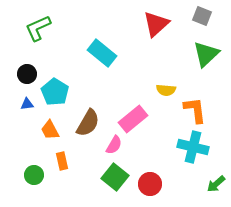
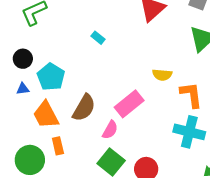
cyan rectangle: (102, 53) -> (98, 38), size x0.5
orange trapezoid: (50, 130) -> (46, 115), size x1.4
green circle: (34, 175) -> (30, 160), size x1.5

